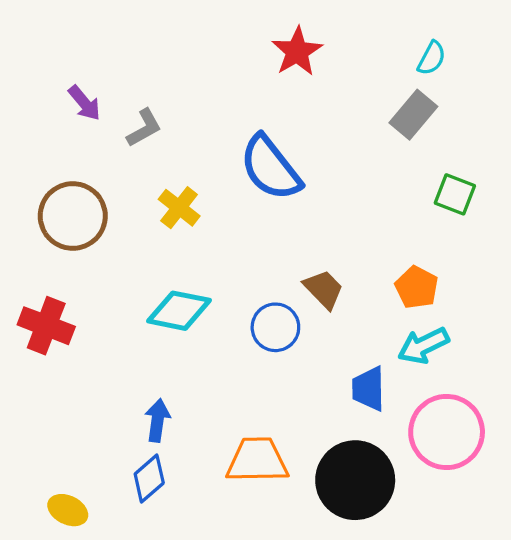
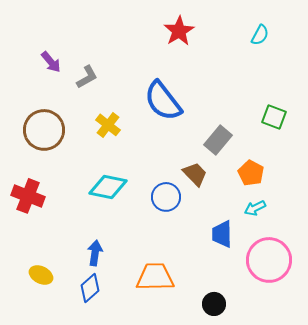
gray rectangle: (413, 115) -> (218, 140), moved
cyan arrow: (423, 346) -> (255, 208), size x0.7
black circle: (355, 480) -> (214, 304), moved, size x0.5
yellow ellipse: (68, 510) -> (41, 275), moved

